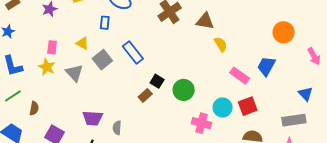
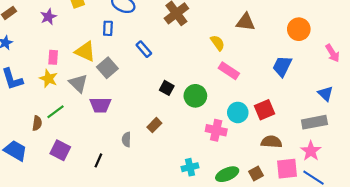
brown triangle: (205, 21) -> (246, 22), moved
yellow triangle: (82, 43) -> (85, 51), size x1.5
yellow semicircle: (221, 44) -> (218, 43), moved
blue rectangle: (133, 53) -> (144, 49), moved, size x0.7
pink rectangle: (240, 76) -> (229, 71), moved
brown rectangle: (145, 95) -> (154, 125), moved
green line: (13, 96) -> (55, 112), moved
purple trapezoid: (93, 118) -> (100, 105), moved

